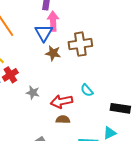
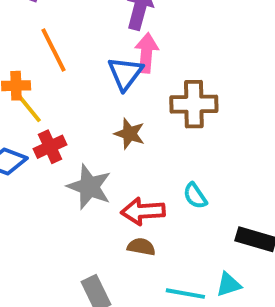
brown star: (53, 53) -> (130, 134), moved
gray star: (33, 93) -> (89, 187), size x1.6

